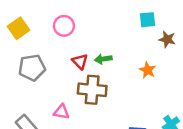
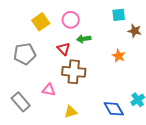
pink circle: (64, 26) -> (71, 20), moved
yellow square: (18, 28) -> (41, 22), moved
green arrow: (103, 59) -> (84, 39), moved

